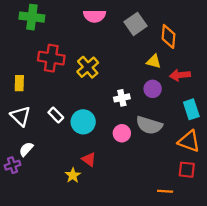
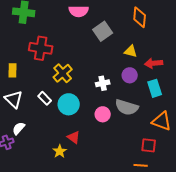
gray square: (136, 24) -> (103, 31), moved
orange diamond: (169, 36) -> (140, 17), moved
yellow cross: (88, 67) -> (63, 73), moved
cyan rectangle: (191, 109) -> (155, 88), moved
red square: (187, 170) -> (149, 145), moved

